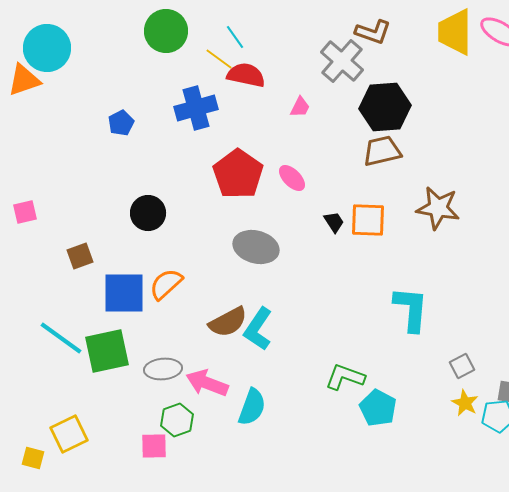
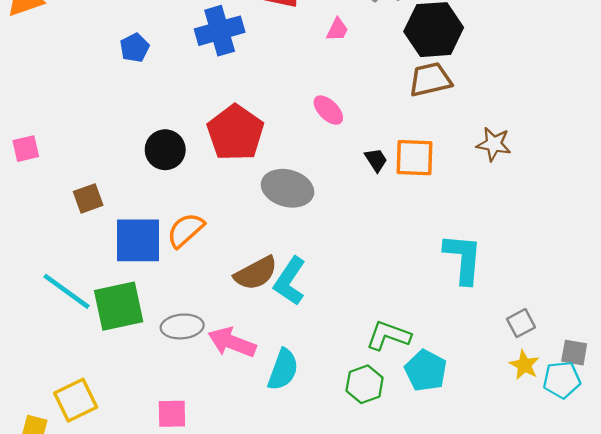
red pentagon: (238, 174) -> (235, 133), moved
brown star: (438, 208) -> (494, 144), size x0.7
green hexagon: (177, 420) -> (365, 384), moved

